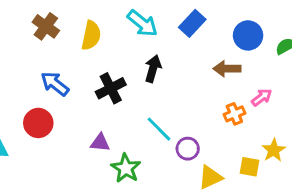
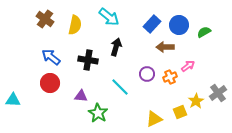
blue rectangle: (192, 23) -> (152, 24), moved
black cross: (111, 88) -> (88, 60), turned 36
red circle: (38, 123) -> (50, 83), moved
purple circle: (188, 149) -> (147, 74), moved
yellow square: (250, 167) -> (180, 112), turned -32

